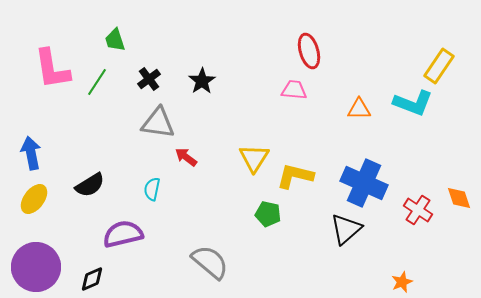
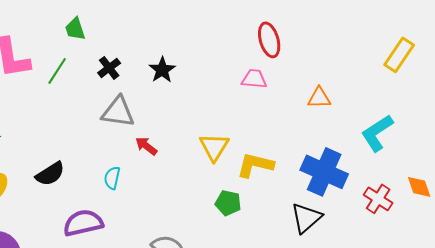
cyan L-shape: (413, 103) -> (377, 133), moved, turned 126

